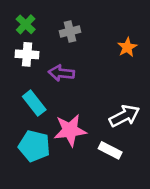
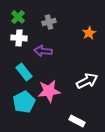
cyan pentagon: (34, 146) -> (24, 102), turned 30
white rectangle: (110, 150) -> (77, 121), moved

